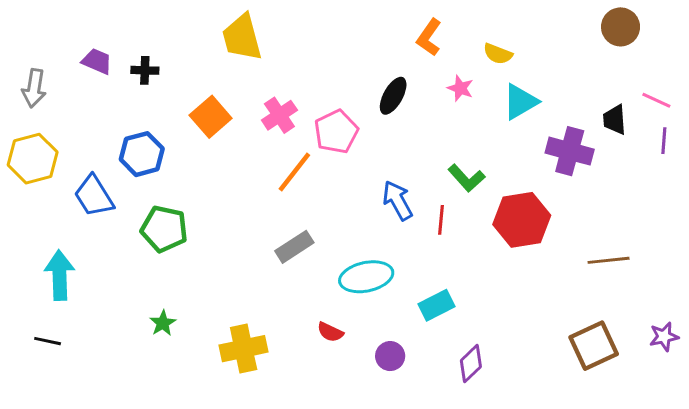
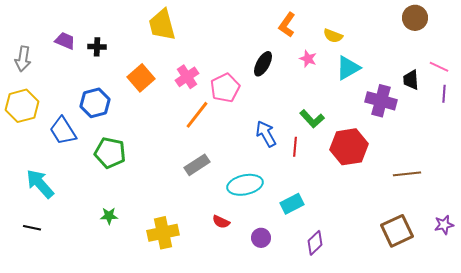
cyan arrow: (60, 275) -> (40, 184), turned -40
green star: (163, 323) -> (109, 216), turned 30

